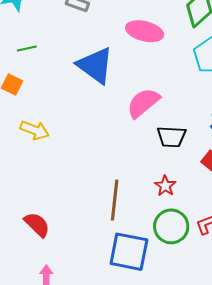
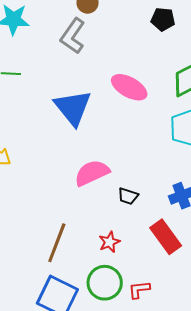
pink semicircle: (143, 103) -> (92, 173), moved
black trapezoid: (171, 137) -> (128, 196), size x0.7

